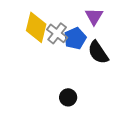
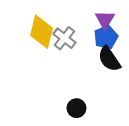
blue pentagon: (75, 38) -> (106, 37), moved

